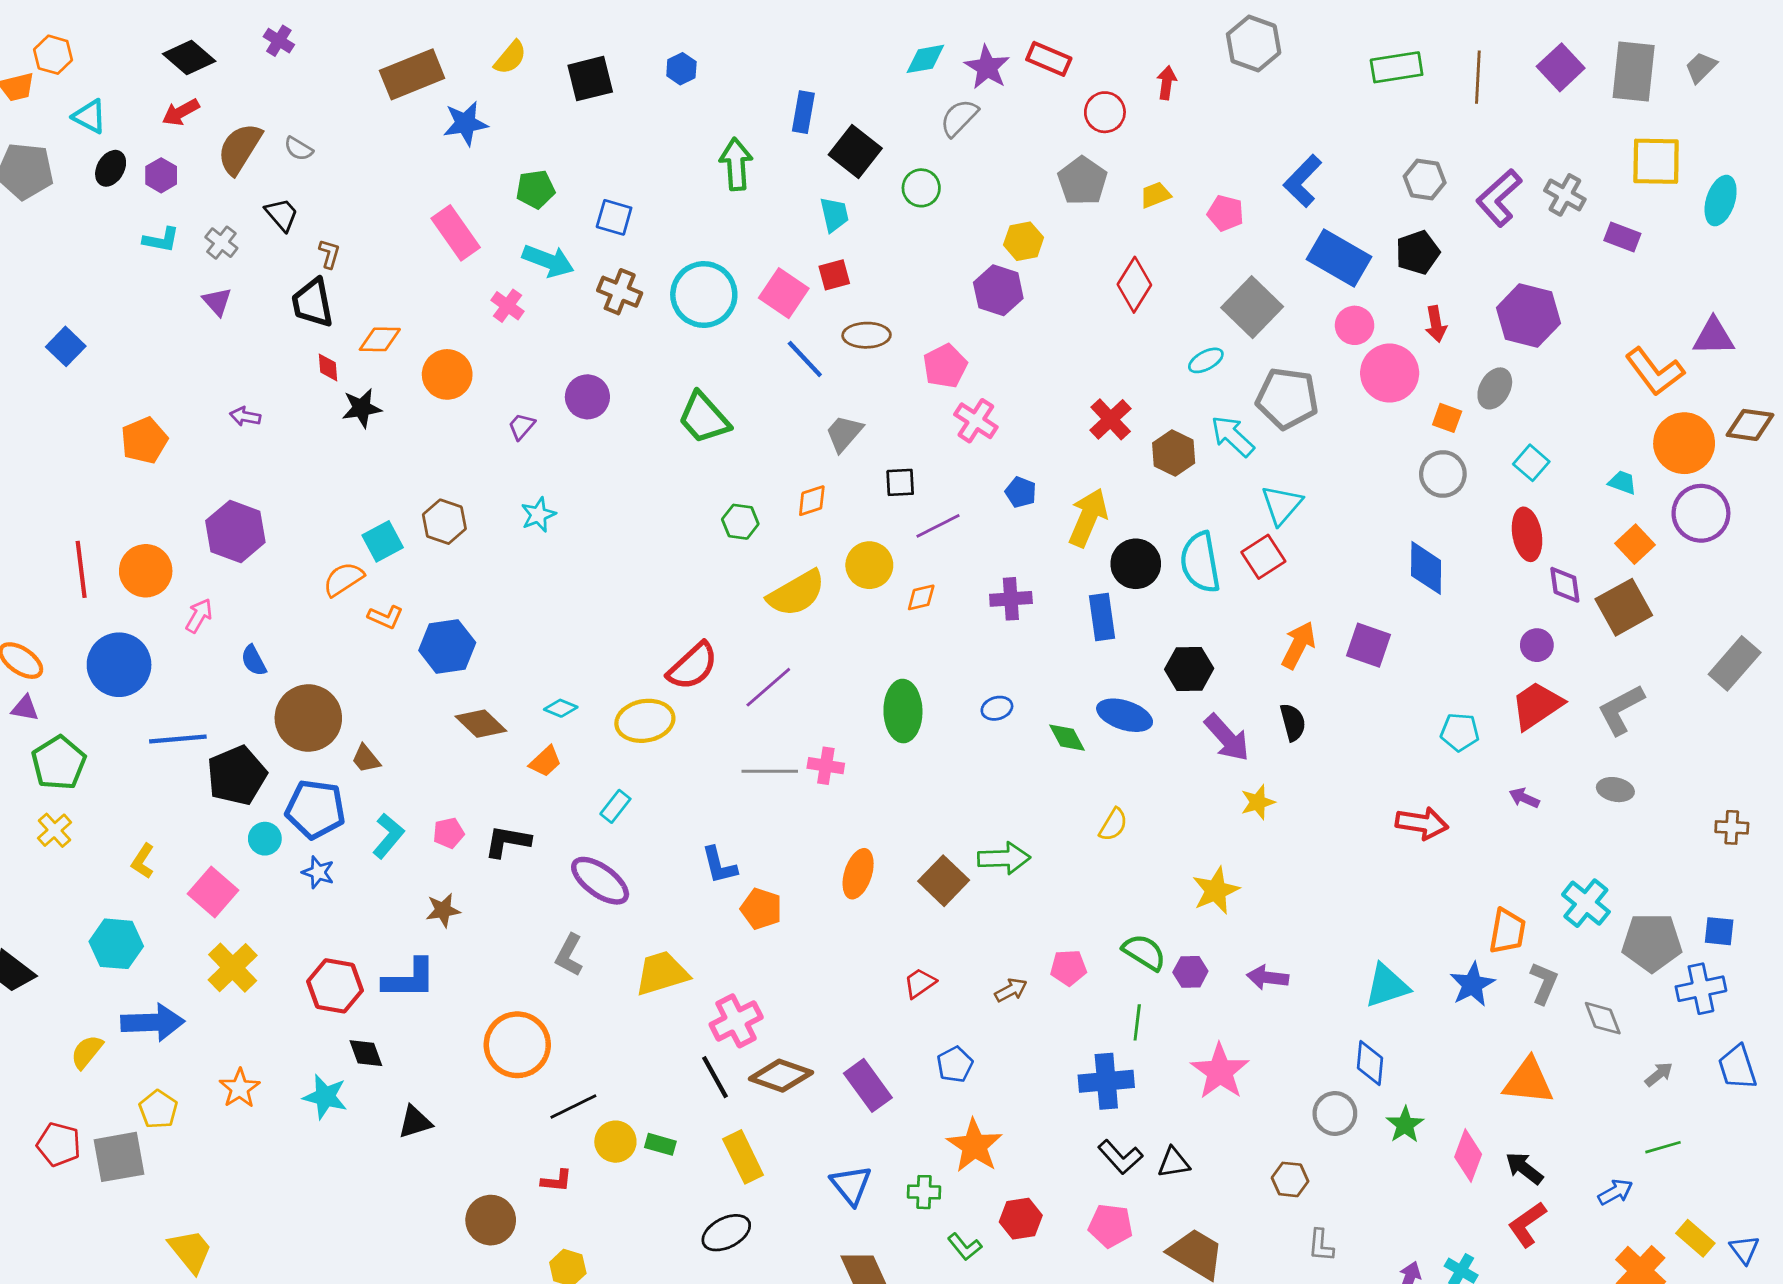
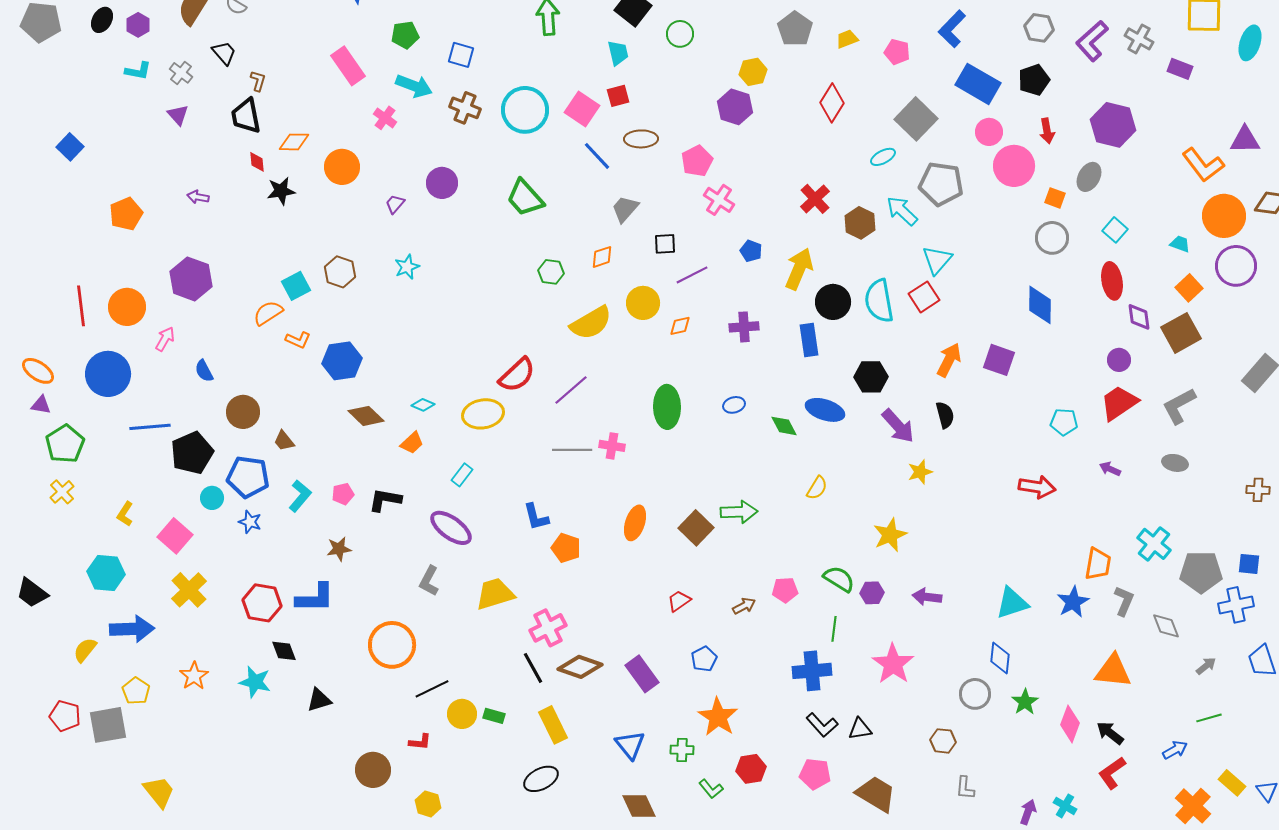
brown circle: (308, 718) -> (243, 412), size x0.7

